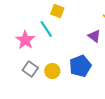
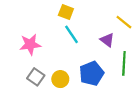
cyan line: (46, 29) -> (71, 34), moved
pink star: (25, 40) -> (30, 44), turned 30

